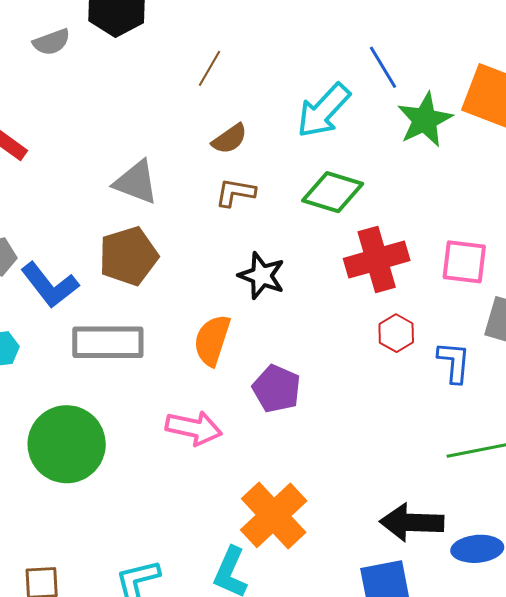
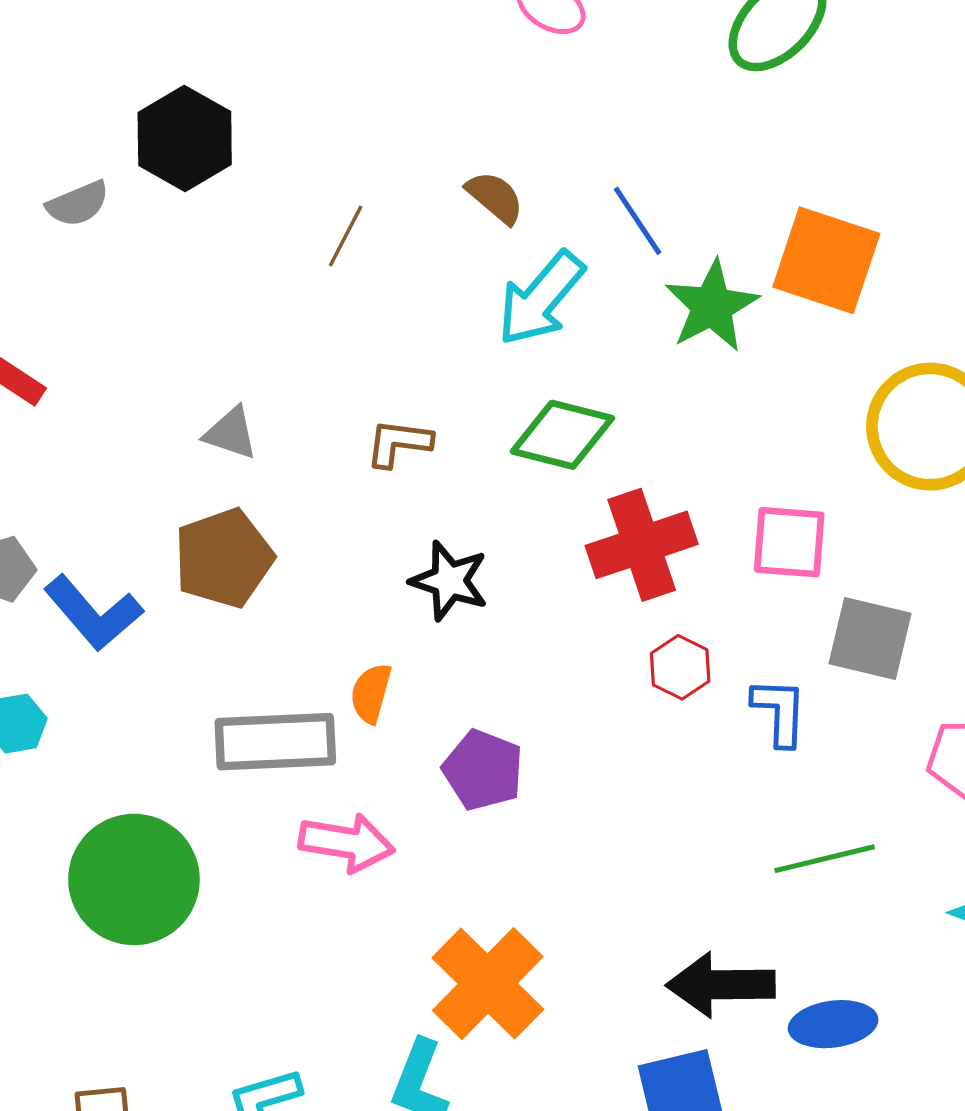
brown semicircle: (230, 139) -> (495, 197), moved, turned -102
gray triangle: (136, 182) -> (231, 433), size x0.7
orange semicircle: (212, 340) -> (371, 693), size x0.7
gray rectangle: (108, 342) -> (275, 742), moved

